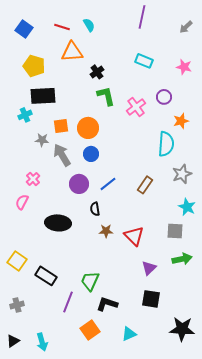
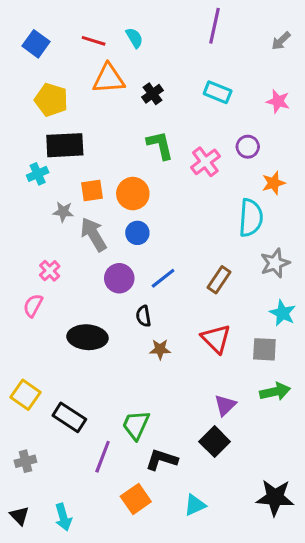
black cross: (97, 72) -> (152, 94), moved
red triangle: (134, 236) -> (216, 339), moved
black square: (151, 299) -> (215, 442), moved, turned 36
black triangle: (13, 341) -> (19, 516), turned -40

